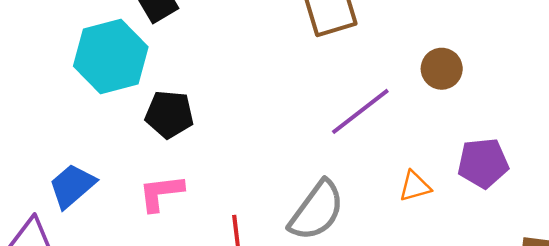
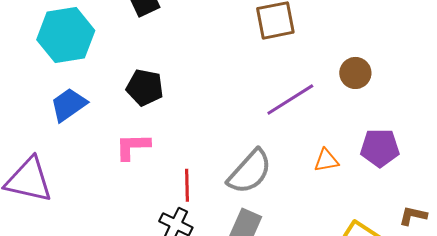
cyan hexagon: (111, 57) -> (66, 35), moved
blue trapezoid: (72, 186) -> (69, 105), moved

